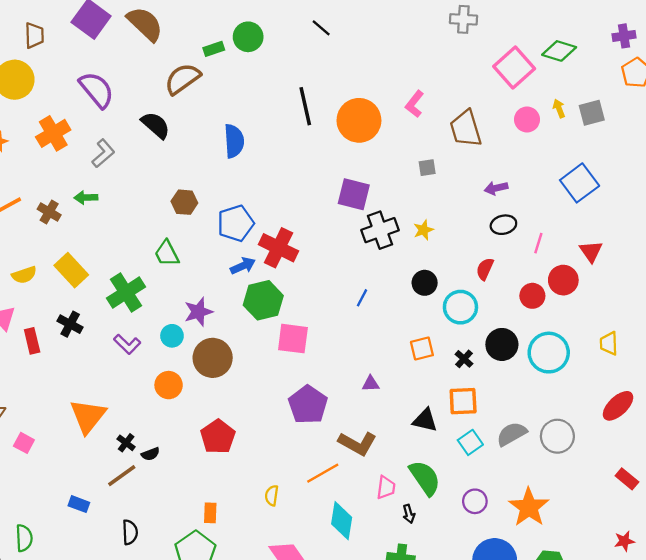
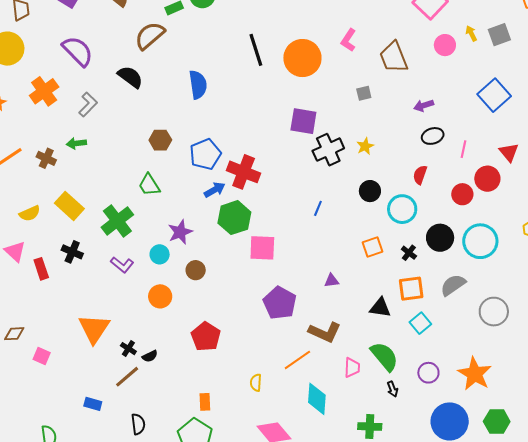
brown circle: (213, 358) -> (196, 270), size x0.6
gray semicircle: (512, 434) -> (453, 285), moved
black arrow: (409, 514) -> (392, 389), moved

